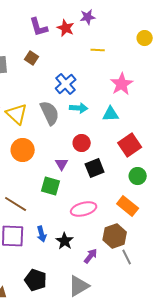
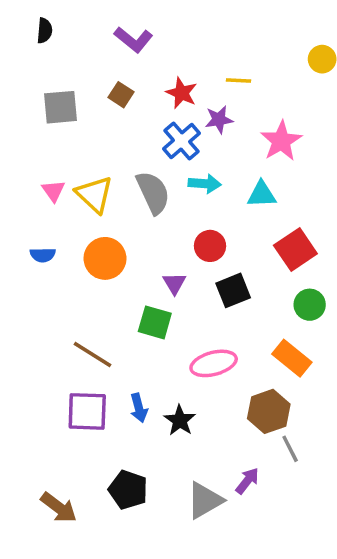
purple star: (88, 17) -> (219, 120), moved
purple L-shape: (39, 27) -> (133, 40), turned -35
red star: (66, 28) -> (182, 93), moved
purple arrow: (91, 256) -> (247, 481), moved

